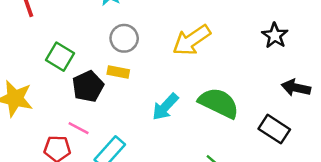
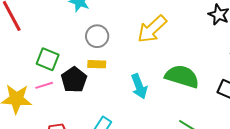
cyan arrow: (165, 107) -> (139, 86), turned -55
pink line: (79, 128) -> (44, 85), moved, turned -36

